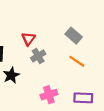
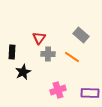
gray cross: (38, 56) -> (48, 54), turned 32
orange line: (77, 61) -> (72, 57), moved

